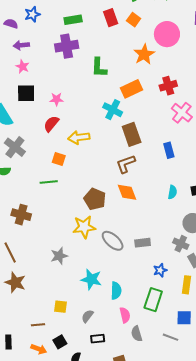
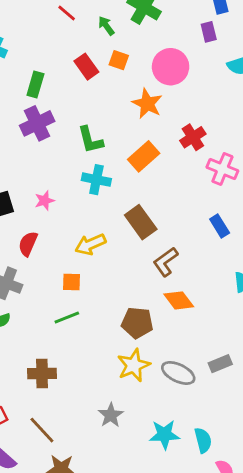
green rectangle: (73, 20) -> (35, 84), turned -48
cyan cross: (113, 110) -> (96, 180), moved
red semicircle: (51, 124) -> (28, 244), moved
brown rectangle: (132, 134) -> (141, 222), moved

